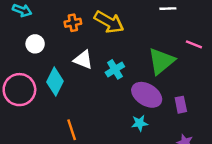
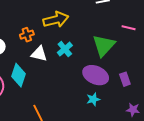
yellow arrow: (109, 22) -> (56, 20), turned -35
orange cross: (73, 23) -> (27, 35), moved
cyan cross: (115, 69) -> (65, 49), moved

